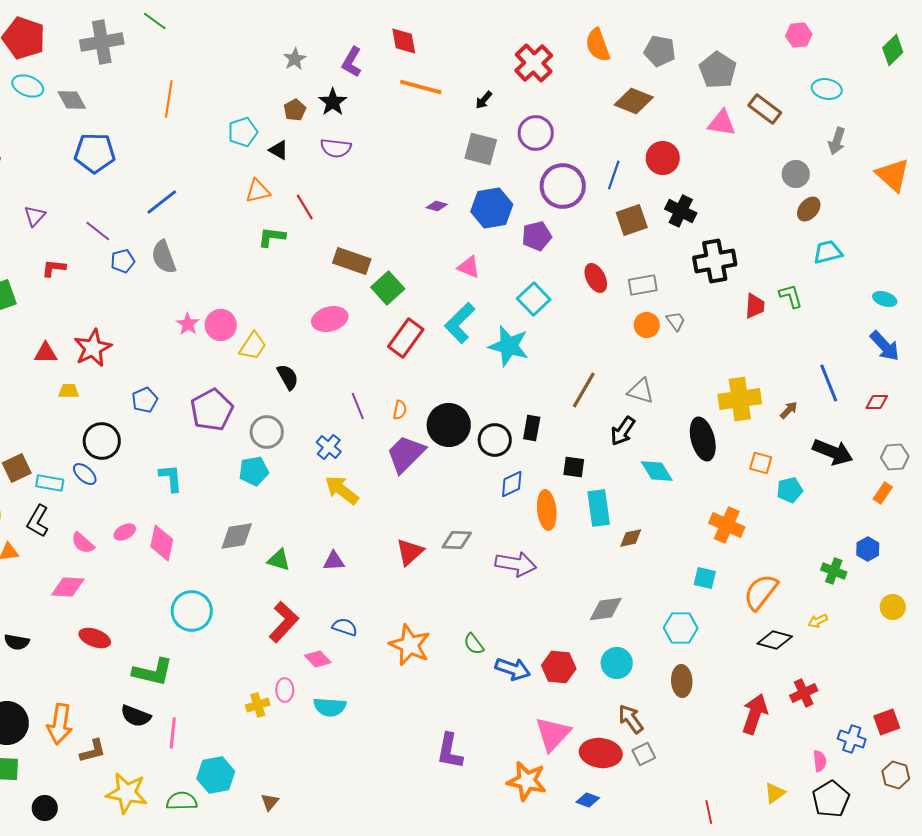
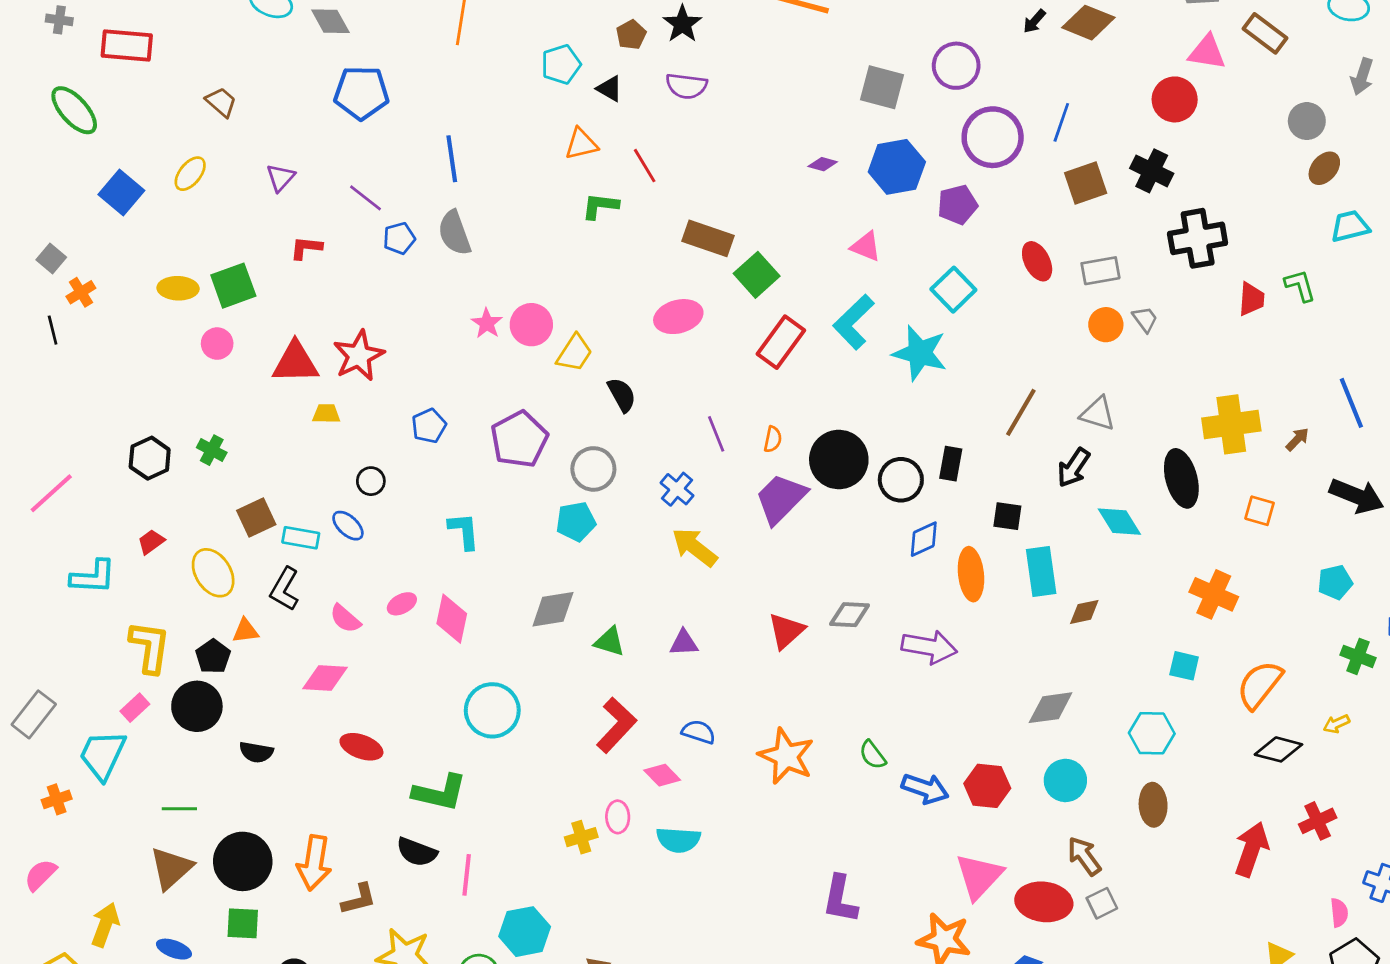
black arrow: (484, 100) -> (1034, 21), moved
red circle: (663, 158) -> (1175, 99), moved
blue line: (162, 202) -> (452, 159), turned -60
red triangle: (46, 353) -> (295, 362), size x1.5
black circle: (102, 441) -> (371, 481), size x0.6
cyan pentagon: (790, 490) -> (1335, 582), moved

